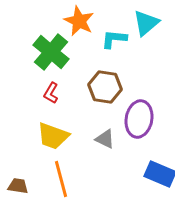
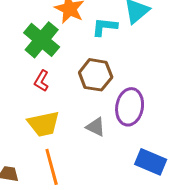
yellow trapezoid: (53, 136) -> (44, 124), turned -32

